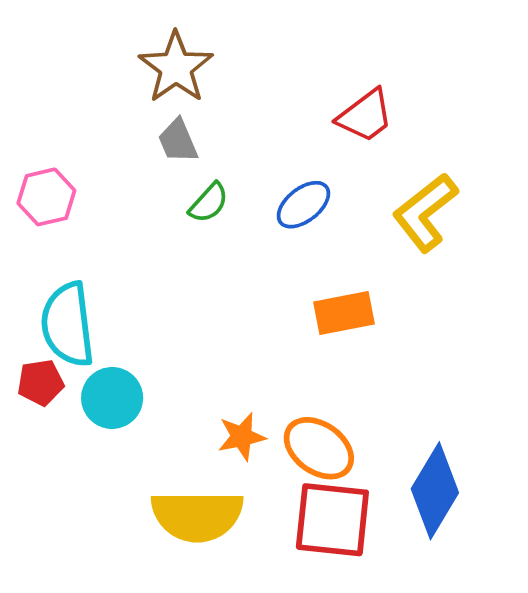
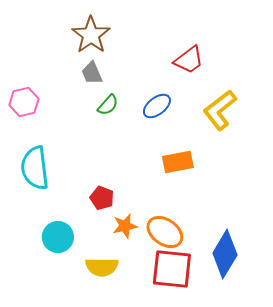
red pentagon: (41, 383) -> (102, 198), moved, turned 30
cyan circle: (112, 398) -> (58, 237), moved
yellow semicircle: (197, 516) -> (102, 267), size x0.7

